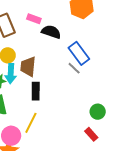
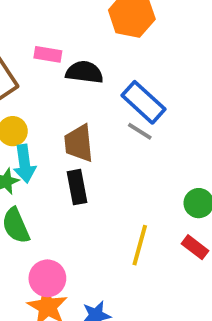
brown trapezoid: (28, 67) -> (79, 143), moved
yellow line: (31, 123) -> (140, 245), moved

